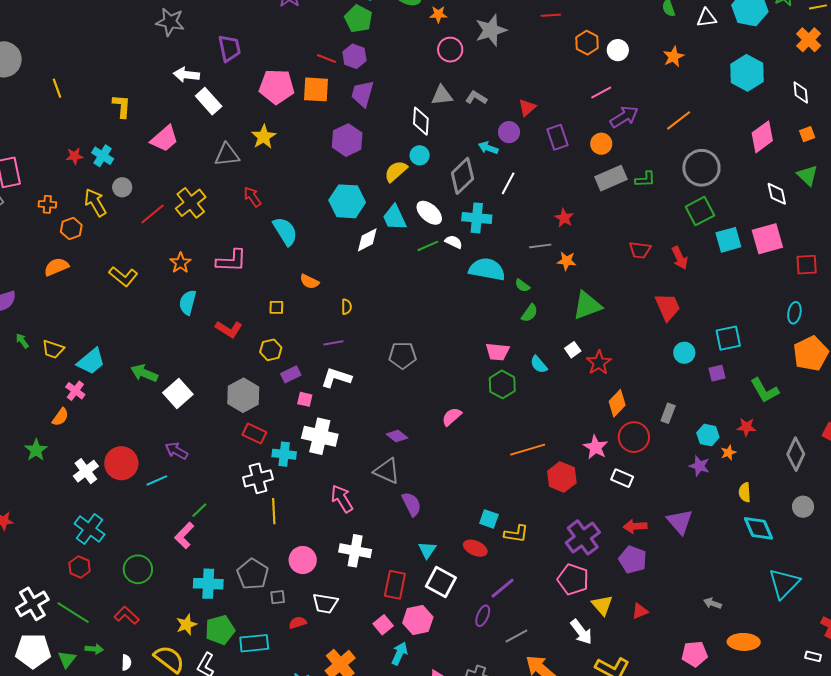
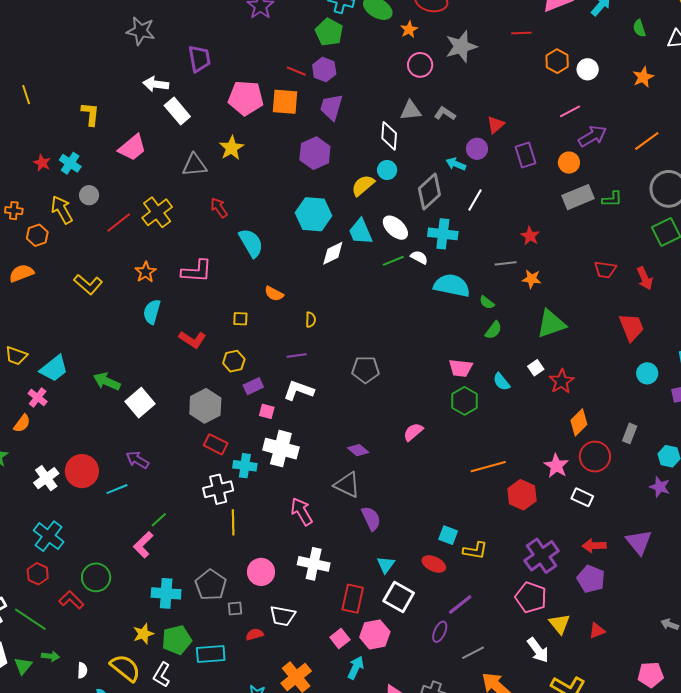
orange star: (438, 14) -> (409, 30), turned -30
red star: (75, 156) -> (42, 163), turned 30
red L-shape: (127, 615) -> (71, 600), moved

